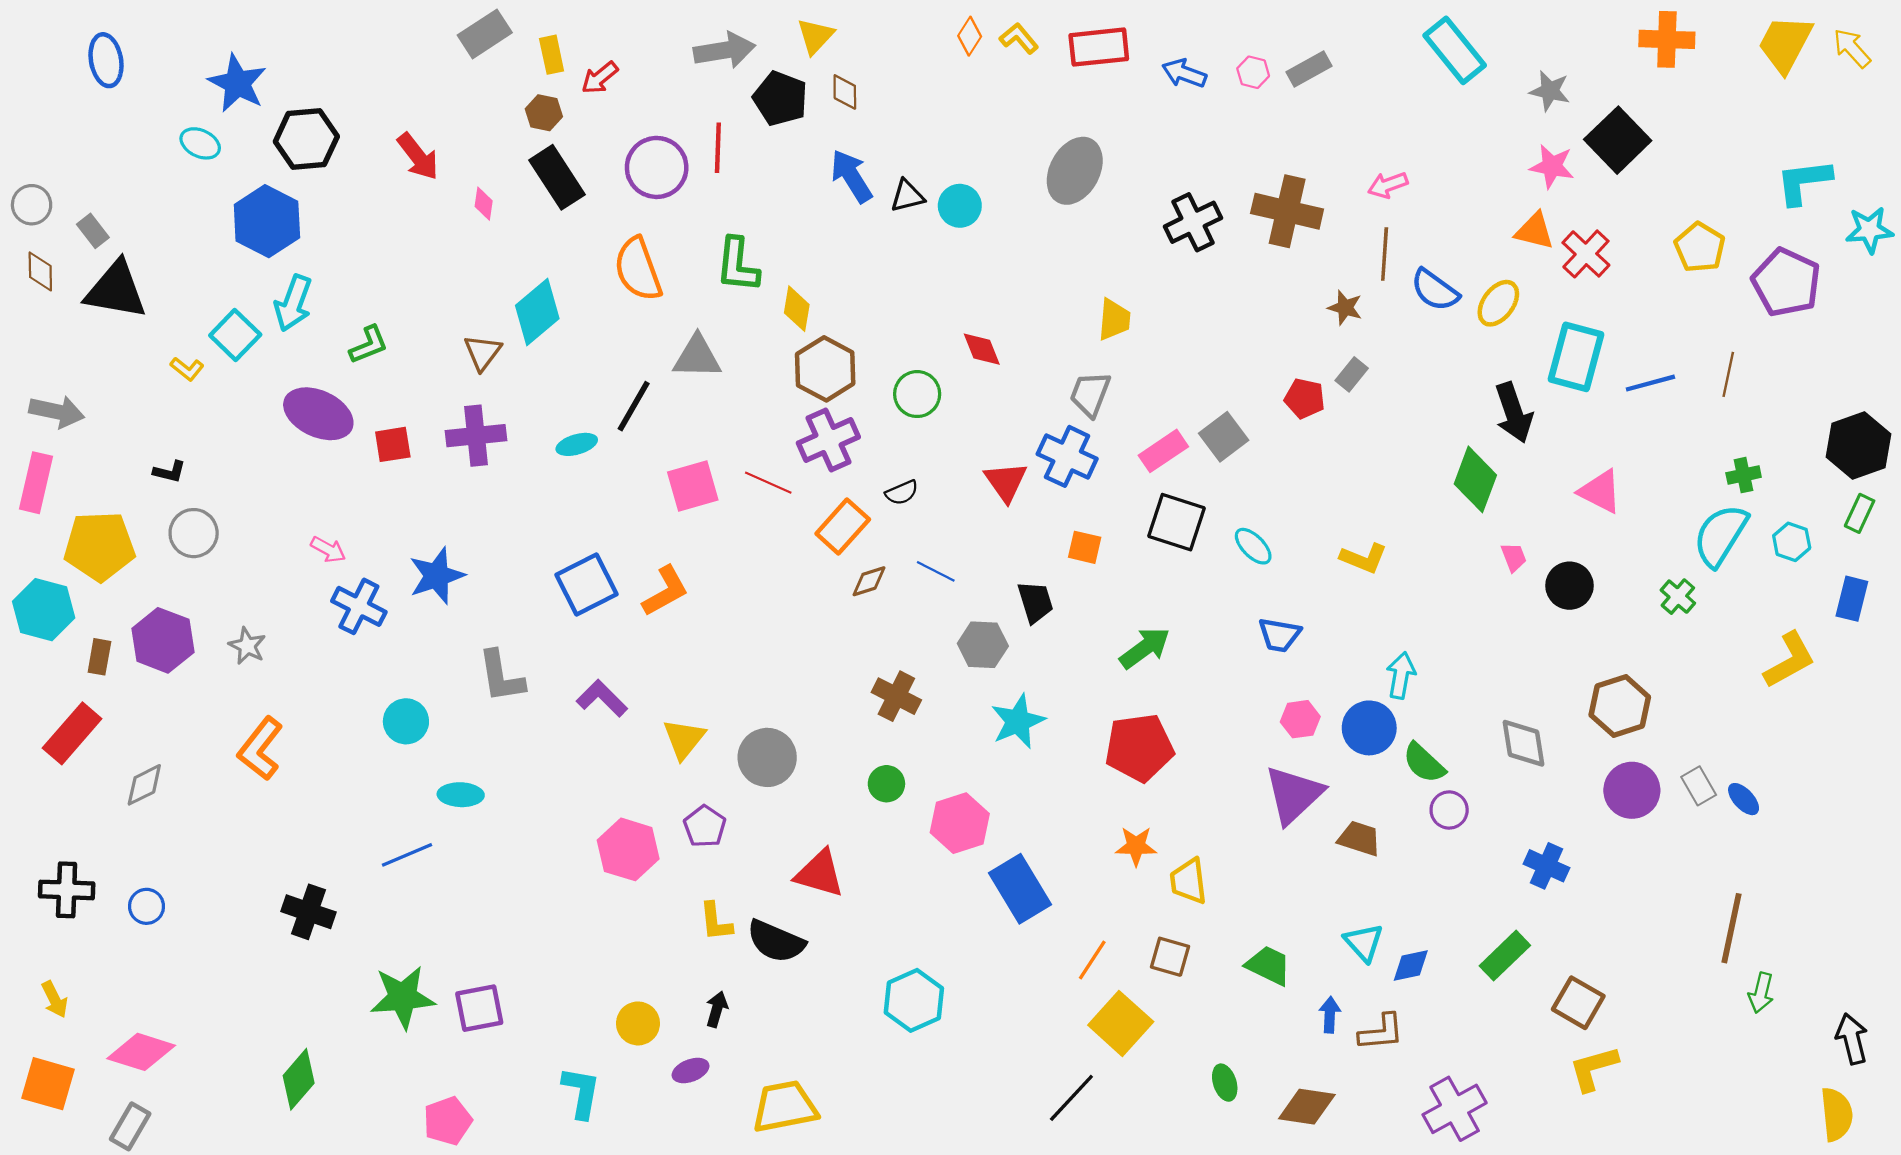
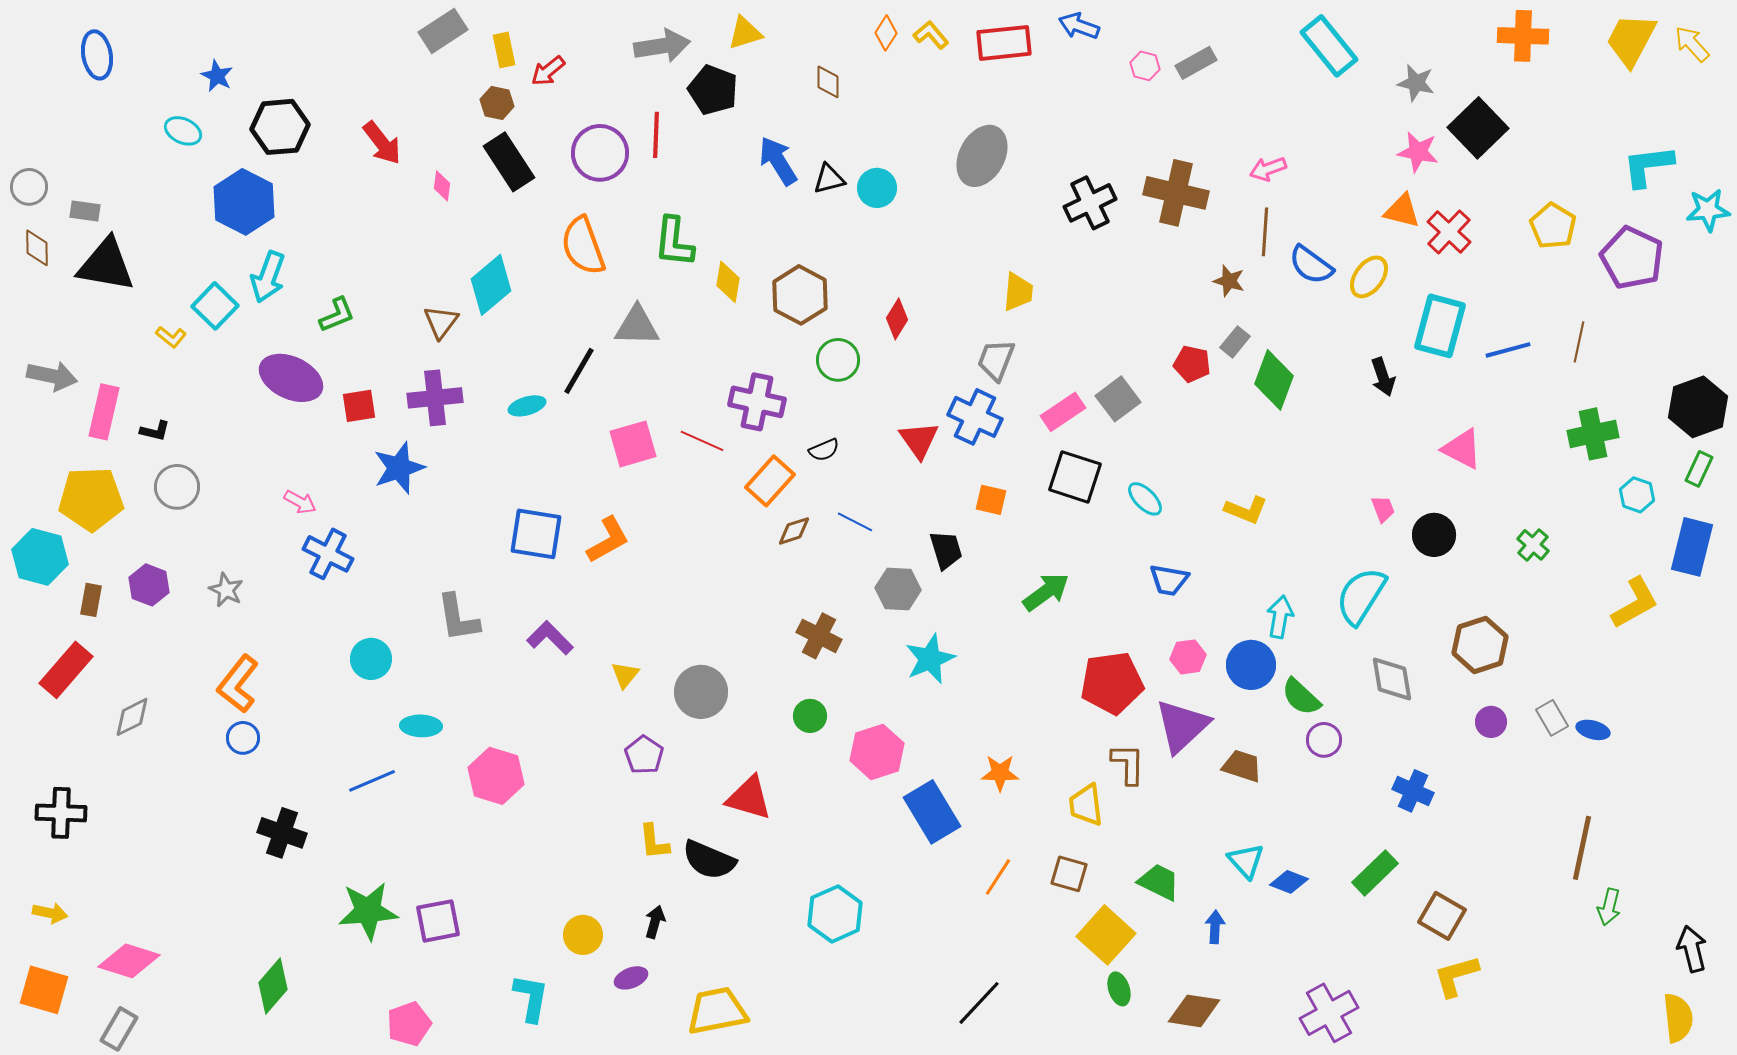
yellow triangle: (815, 36) -> (745, 33), turned 30
blue arrow: (1184, 73) -> (1079, 26), moved
blue star: (237, 83) -> (217, 76), size x0.6
brown diamond: (845, 92) -> (828, 82), moved
gray rectangle: (93, 231) -> (85, 211), turned -44
red diamond: (982, 349) -> (897, 319), turned 54
brown hexagon: (825, 369) -> (800, 295), moved
black arrow: (1514, 413) -> (1383, 377), size x0.7
purple cross: (828, 440) -> (757, 402), turned 36
green cross: (1744, 475) -> (1593, 434), size x1.6
green diamond: (1475, 479) -> (1274, 380), moved
pink rectangle: (36, 483) -> (104, 412), moved
cyan semicircle: (1721, 535) -> (1361, 596), moved
blue star: (437, 576) -> (399, 468), moved
blue square: (587, 585) -> (536, 534), turned 36
blue rectangle: (1852, 599) -> (1692, 547), size x1.4
purple hexagon: (163, 640) -> (149, 585), size x0.7
yellow triangle: (684, 739) -> (625, 675), size x0.7
red pentagon: (1139, 748) -> (1112, 683), moved
purple circle: (1632, 790) -> (1491, 722), size x0.6
blue ellipse: (1744, 799) -> (1593, 730), turned -32
orange star: (1136, 846) -> (1000, 773), moved
pink hexagon: (628, 849) -> (496, 776), moved
blue circle: (147, 906) -> (243, 738), moved
blue diamond: (1411, 965) -> (1289, 882), turned 33
yellow arrow: (55, 999) -> (50, 913), turned -52
yellow square: (1121, 1023) -> (1106, 935), moved
brown L-shape: (1381, 1032) -> (1128, 764), moved, turned -84

